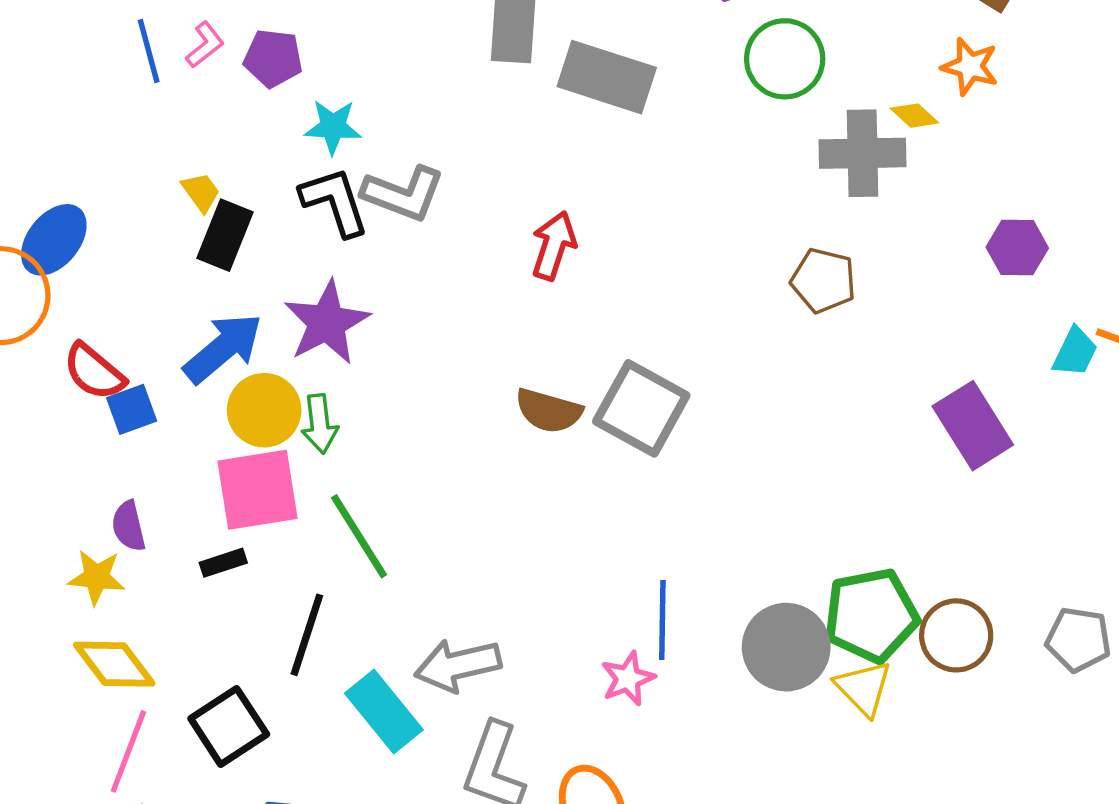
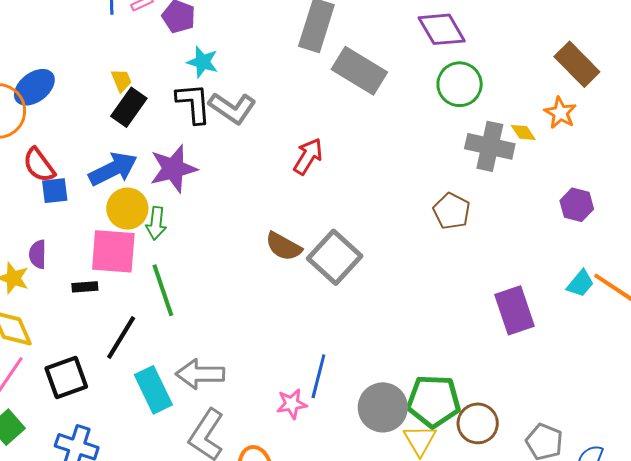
purple hexagon: (1017, 248) -> (577, 205), moved

